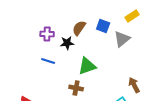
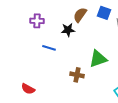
purple cross: (47, 34) -> (37, 21), moved
green triangle: (87, 66) -> (98, 59), moved

